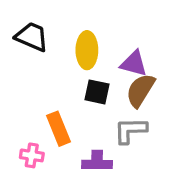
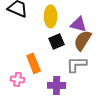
black square: (97, 92) -> (57, 41), turned -35

